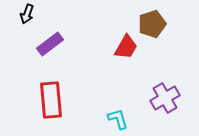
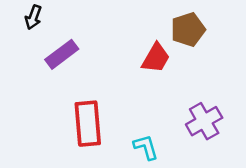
red rectangle: (51, 100) -> (88, 124), moved

